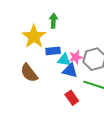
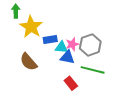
green arrow: (53, 21) -> (16, 11), moved

